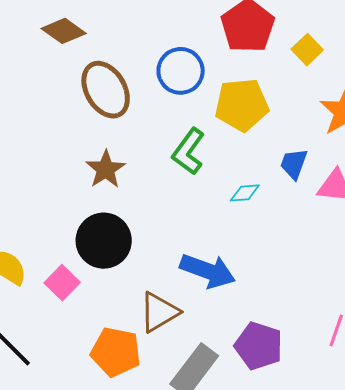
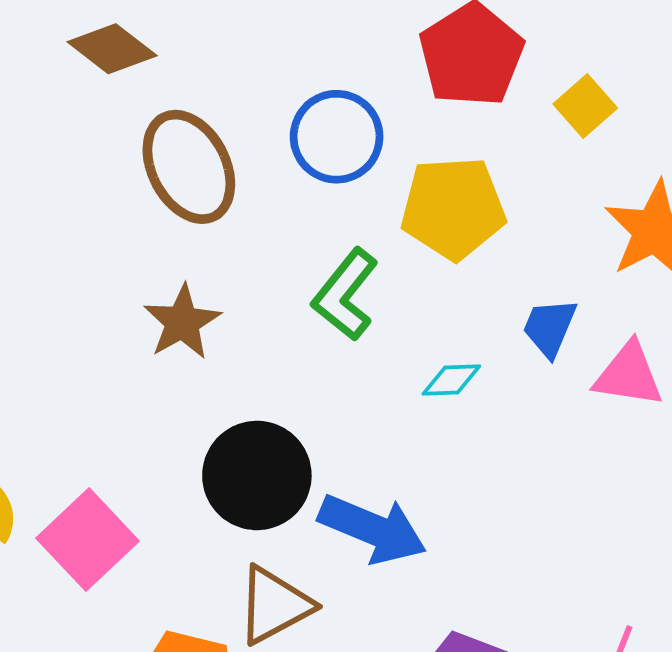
black circle: (104, 241) -> (257, 475), moved
pink square: (62, 283) -> (88, 540), size x1.4

